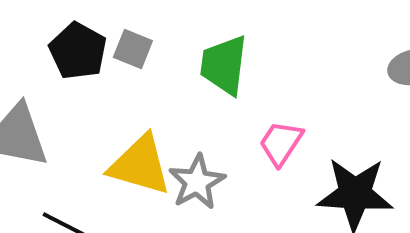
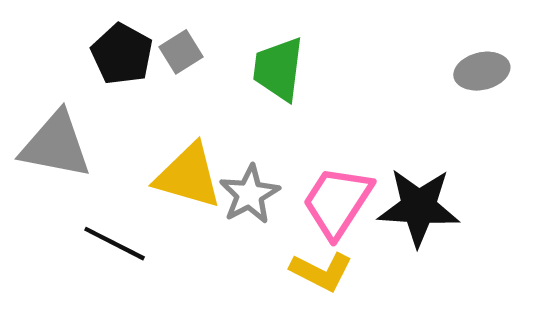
gray square: (133, 49) -> (181, 52), turned 36
pink trapezoid: (281, 143) -> (337, 202), moved, size x1.5

